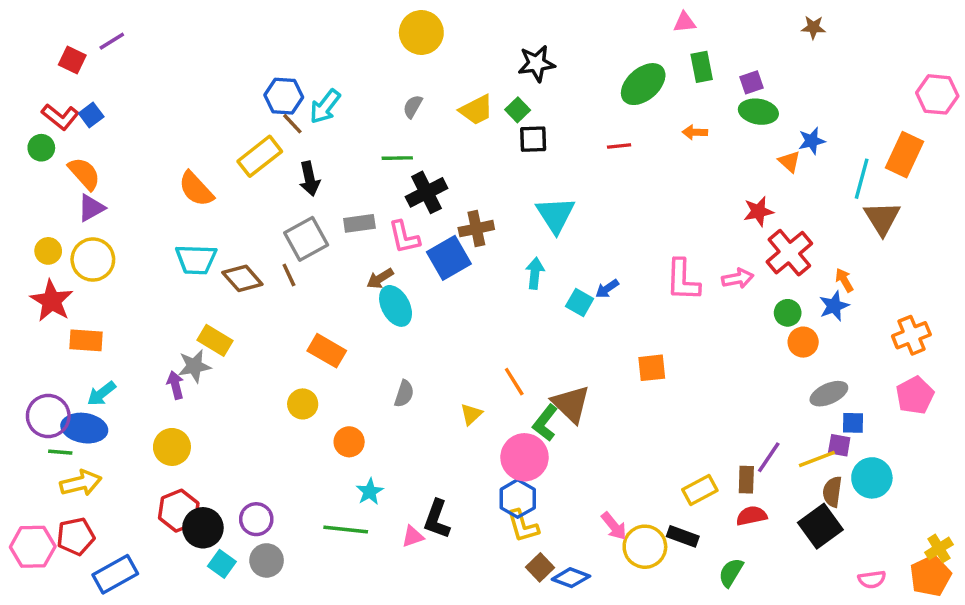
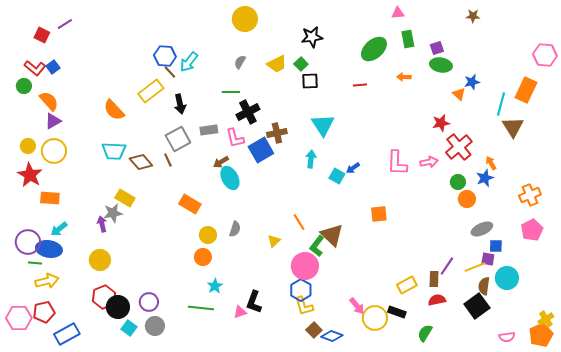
yellow circle: (303, 404) -> (208, 235), moved

